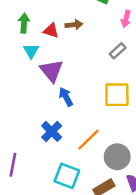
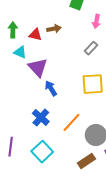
cyan triangle: (31, 51) -> (20, 52), turned -32
cyan square: (67, 176) -> (42, 152), moved, turned 30

